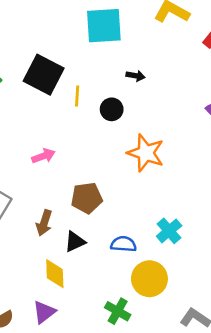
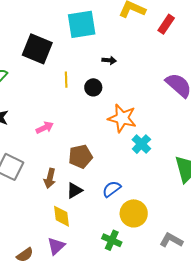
black square: (44, 75) -> (37, 49), moved
cyan cross: (169, 231) -> (141, 144), moved
blue semicircle: (123, 244) -> (112, 189), turned -36

